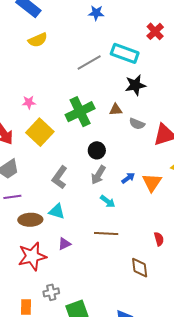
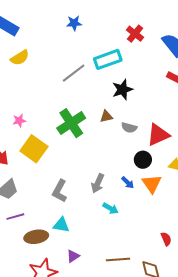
cyan rectangle: (125, 53) -> (108, 59), turned -32
black circle: (97, 150) -> (143, 160), moved
blue arrow: (128, 178) -> (128, 183), turned 88
brown line: (106, 234) -> (118, 259), moved

